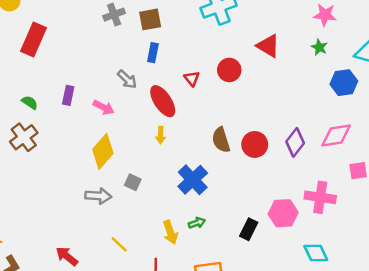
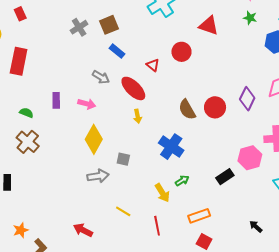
blue rectangle: (153, 53) -> (117, 51), turned -49
black rectangle: (249, 229) -> (225, 177), turned 42

